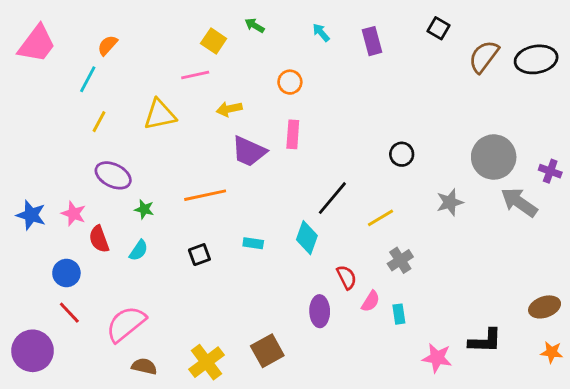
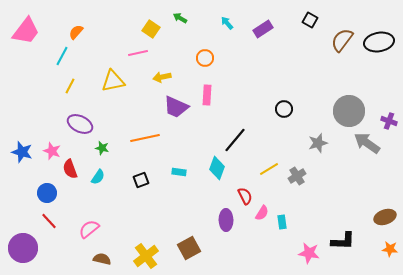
purple rectangle: (372, 41) -> (263, 29), turned 72
yellow line: (380, 218) -> (269, 169), moved
gray cross: (400, 260) -> (297, 176), moved
pink semicircle: (126, 324) -> (89, 229), size x0.7

